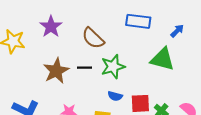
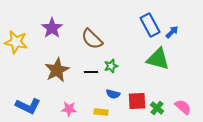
blue rectangle: (138, 21) -> (150, 25), moved, turned 55
green star: (113, 67) -> (111, 66), size x0.6
black line: (85, 68) -> (91, 72), moved

